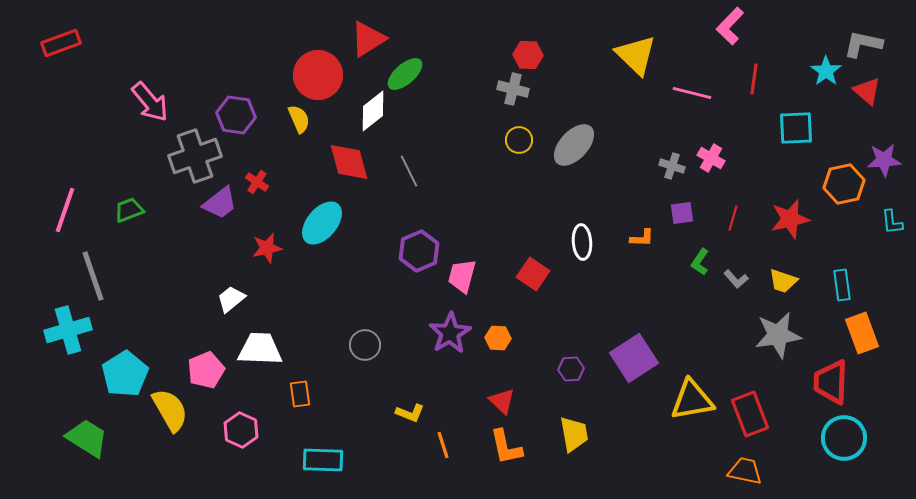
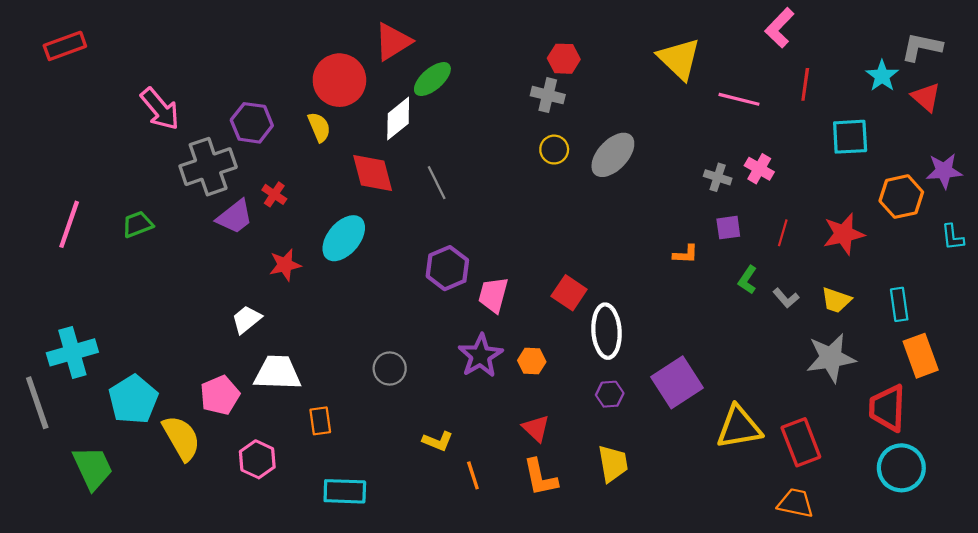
white ellipse: (582, 242) -> (607, 331), moved, size x1.4
gray line: (93, 276) -> (37, 403), moved
green trapezoid: (87, 438) -> (93, 468), turned 33

